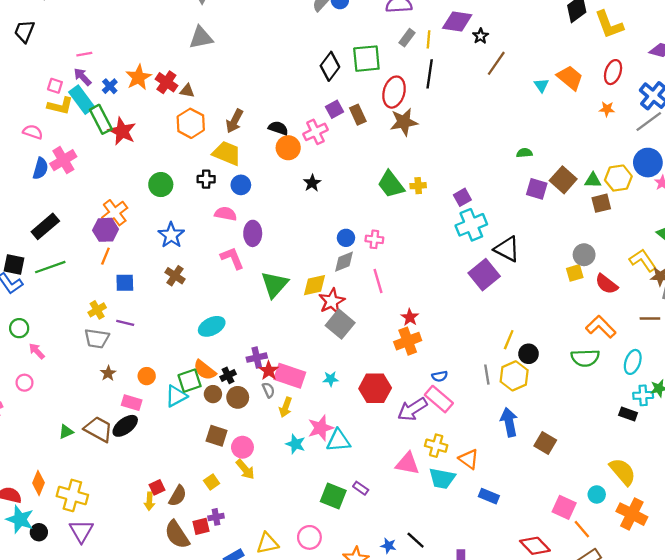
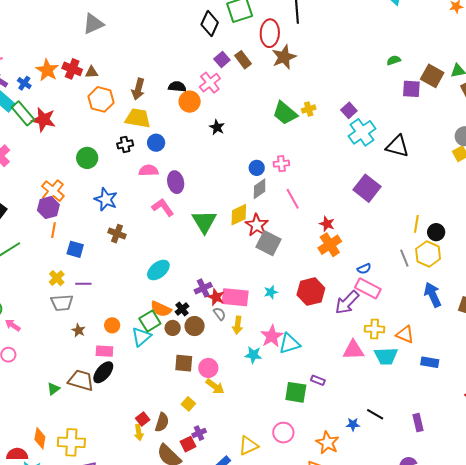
purple square: (484, 275) -> (367, 188), moved
blue square: (125, 283) -> (75, 249), turned 30

